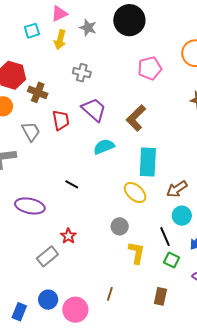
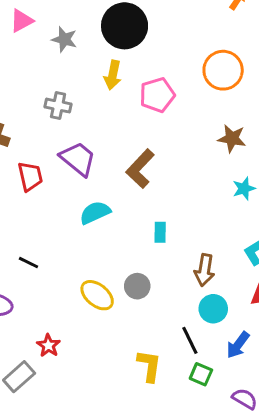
yellow arrow: (60, 40) -> (113, 75), moved
cyan rectangle: (148, 162) -> (160, 232), size x0.5
black line: (72, 184) -> (28, 263), moved
brown arrow: (177, 189) -> (204, 270), turned -45
yellow ellipse: (135, 193) -> (97, 295), moved
gray circle: (120, 226) -> (137, 286), moved

